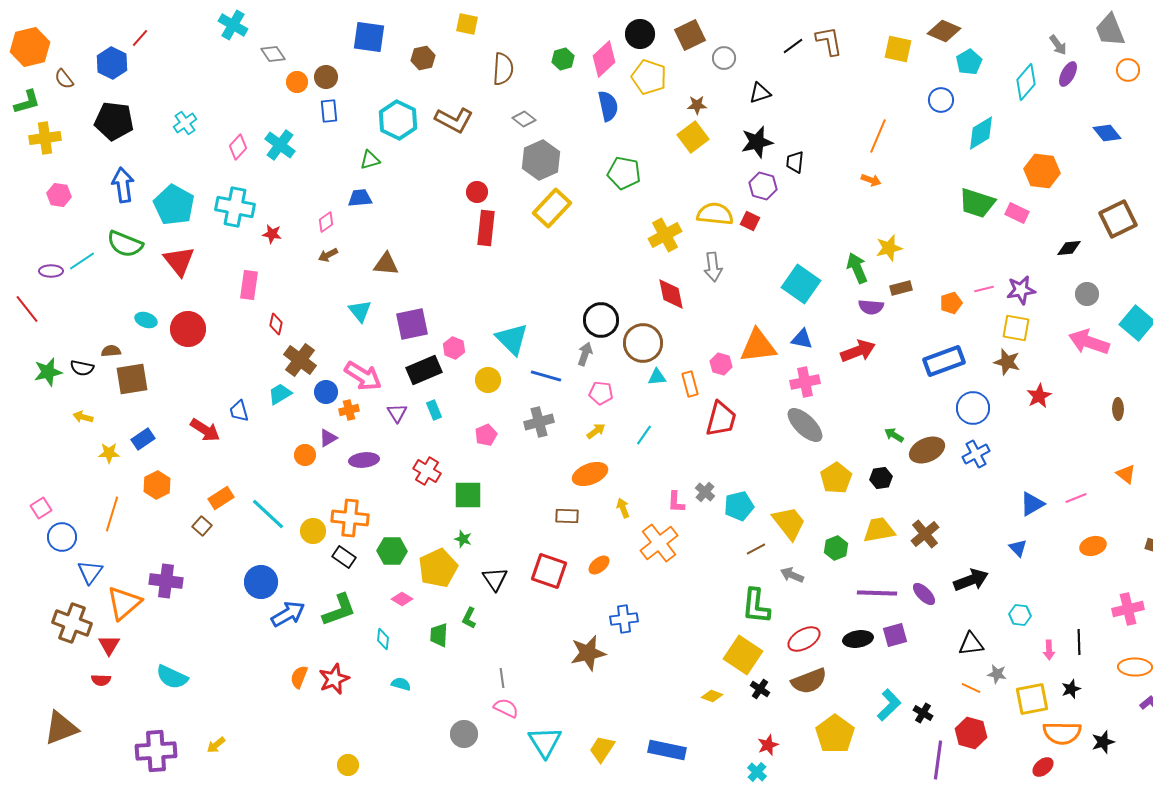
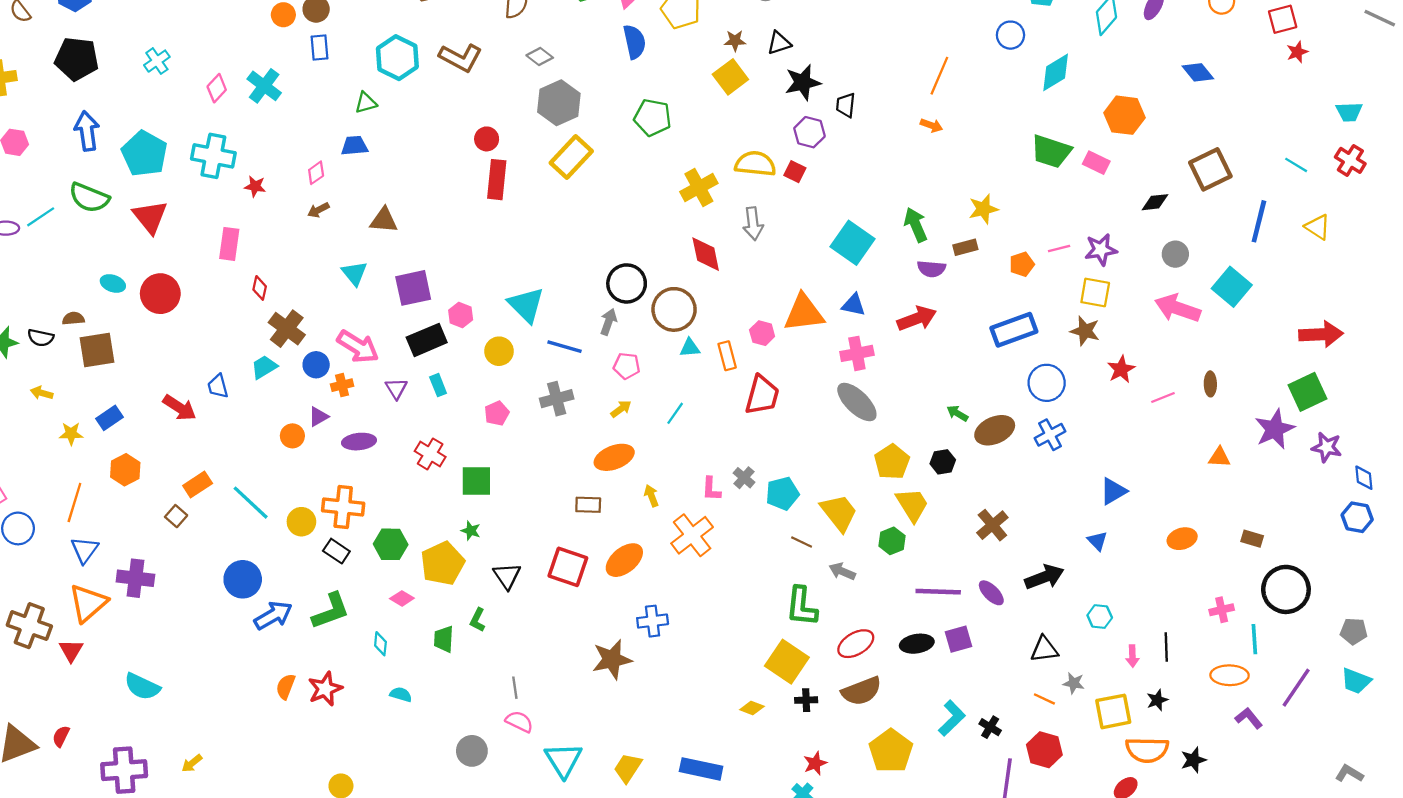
black triangle: (760, 93) -> (779, 43), moved
yellow star: (889, 248) -> (983, 209), moved
orange triangle: (1126, 474) -> (1219, 457), turned -35
pink line: (1076, 498) -> (1163, 397), moved
yellow trapezoid: (879, 530) -> (912, 505), moved, turned 68
brown line: (756, 549) -> (802, 542), turned 54
orange ellipse: (599, 565) -> (624, 560), size x1.6
blue triangle: (90, 572) -> (85, 550), moved
pink cross: (1128, 609) -> (1222, 610), size x0.7
red semicircle: (101, 680) -> (61, 736), moved, turned 114
black cross: (760, 689) -> (806, 700), turned -36

